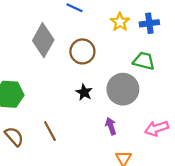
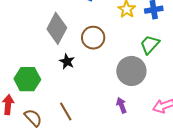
green trapezoid: (144, 61) -> (150, 44), turned -60
black star: (84, 92) -> (67, 61), moved

